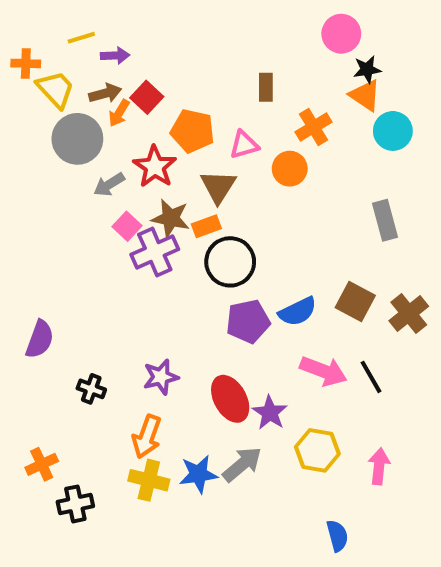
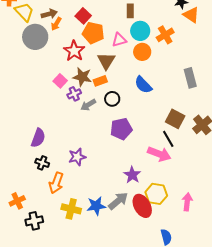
orange triangle: (365, 95) -> (191, 15), moved
red square: (147, 97) -> (83, 16), moved
orange cross: (313, 127) -> (165, 35), moved
cyan circle: (393, 131) -> (140, 31), moved
gray arrow: (109, 185) -> (88, 105), moved
purple cross: (155, 252) -> (74, 94), size x0.6
black circle: (230, 262) -> (112, 99), size x0.6
blue semicircle: (298, 311) -> (143, 85), moved, turned 72
purple semicircle: (40, 339) -> (38, 138), moved
black line: (371, 377) -> (168, 139), moved
red ellipse: (230, 399) -> (142, 206), moved
orange arrow: (147, 436) -> (56, 183), moved

